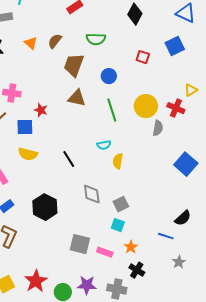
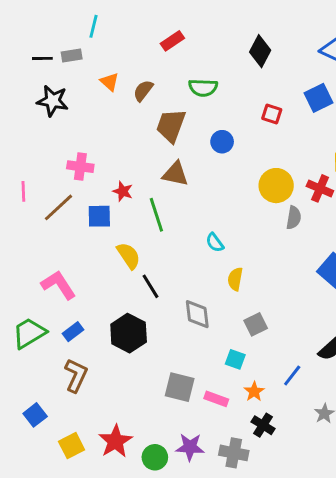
orange triangle: (31, 43) -> (110, 82), moved
green line: (112, 110) -> (156, 215), moved
cyan semicircle: (104, 145) -> (215, 243), turned 64
yellow semicircle: (28, 154) -> (129, 256), moved, turned -138
black line: (69, 159) -> (150, 286), moved
yellow semicircle: (118, 161) -> (235, 279), moved
gray square: (121, 204) -> (256, 324), moved
blue line: (166, 236) -> (292, 375), moved, turned -70

